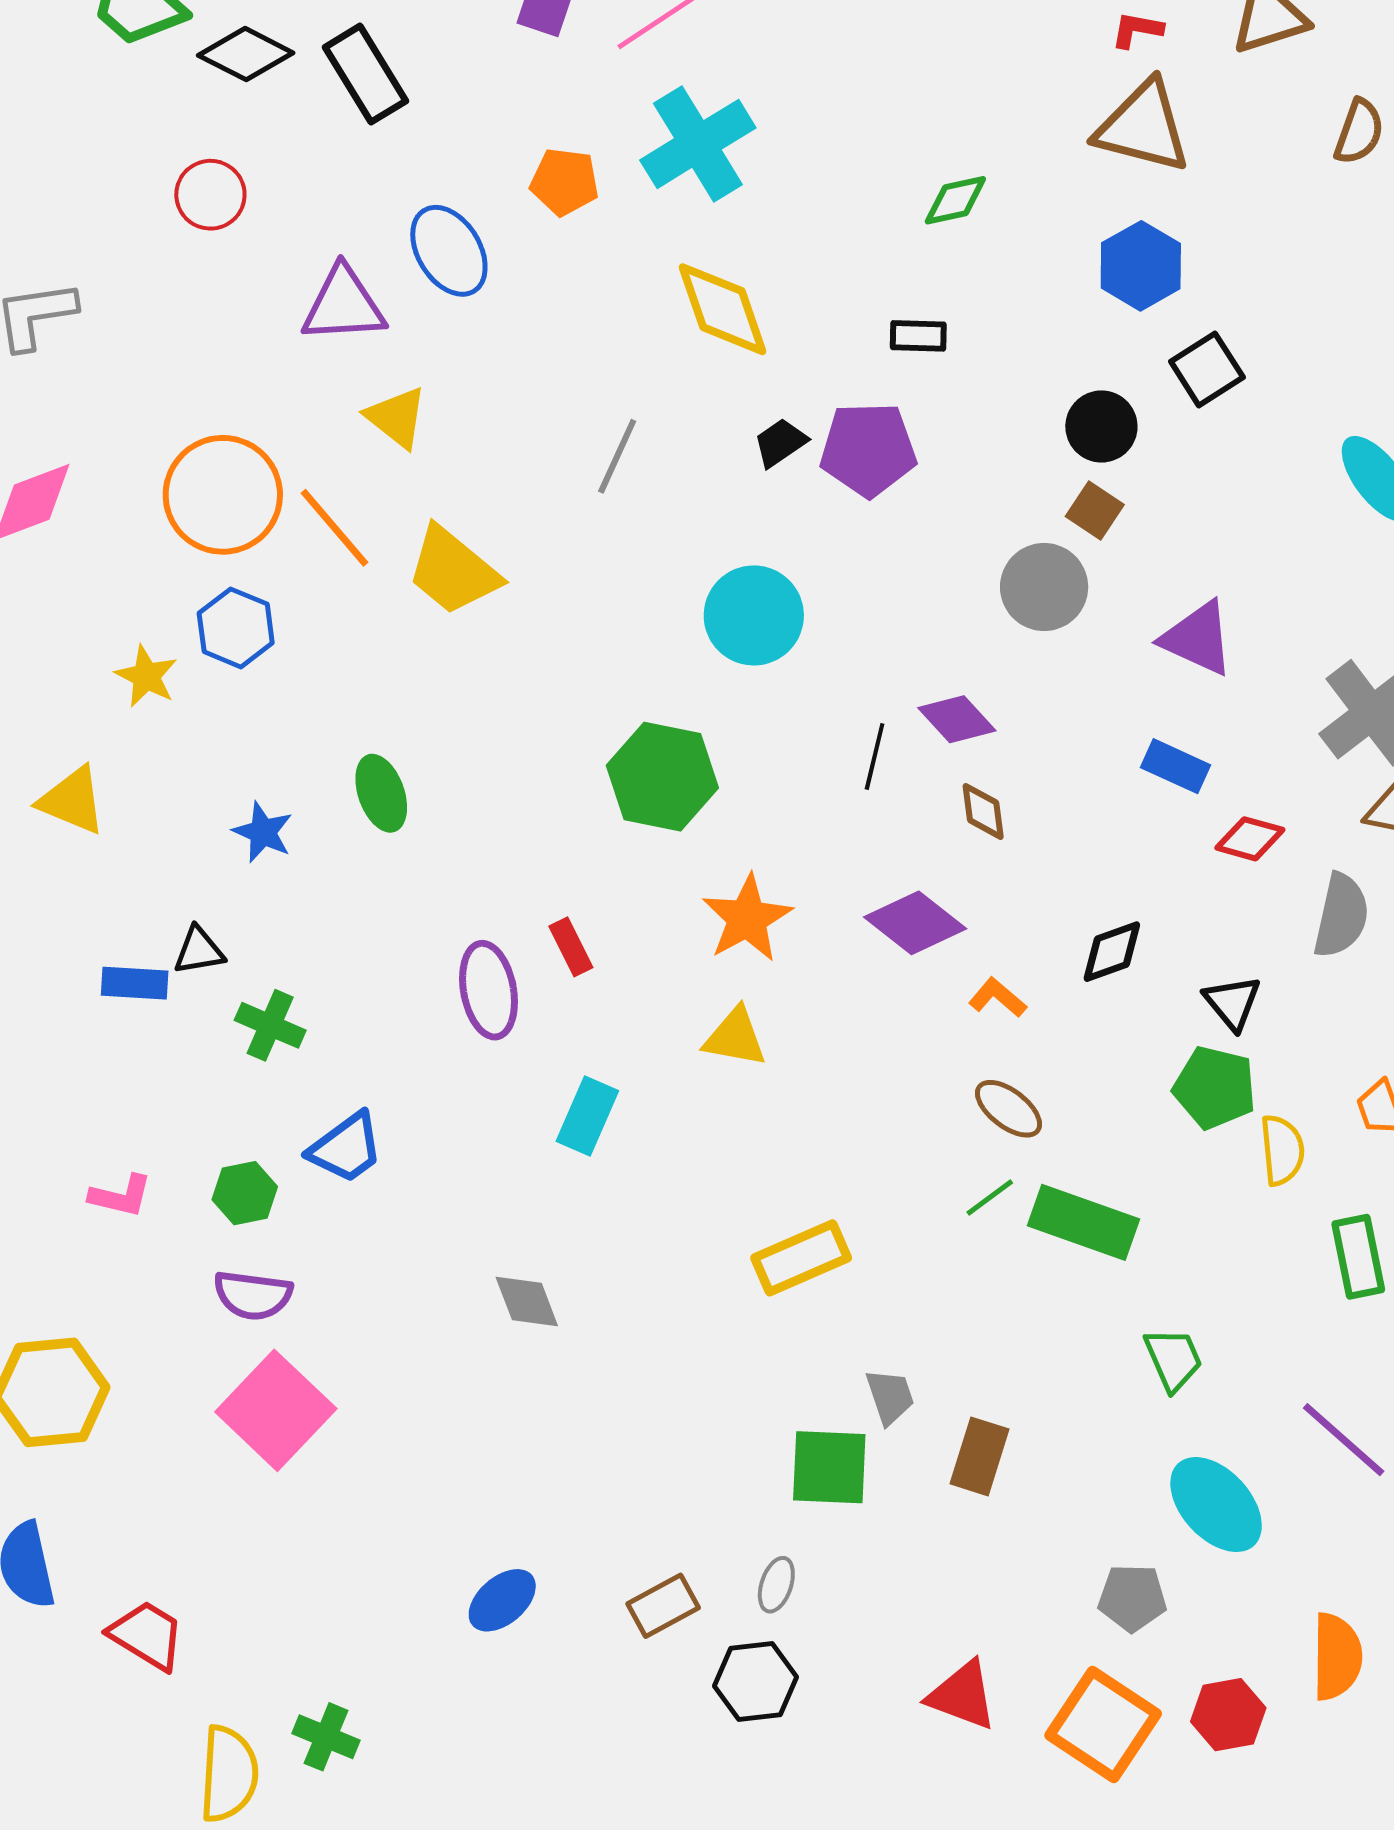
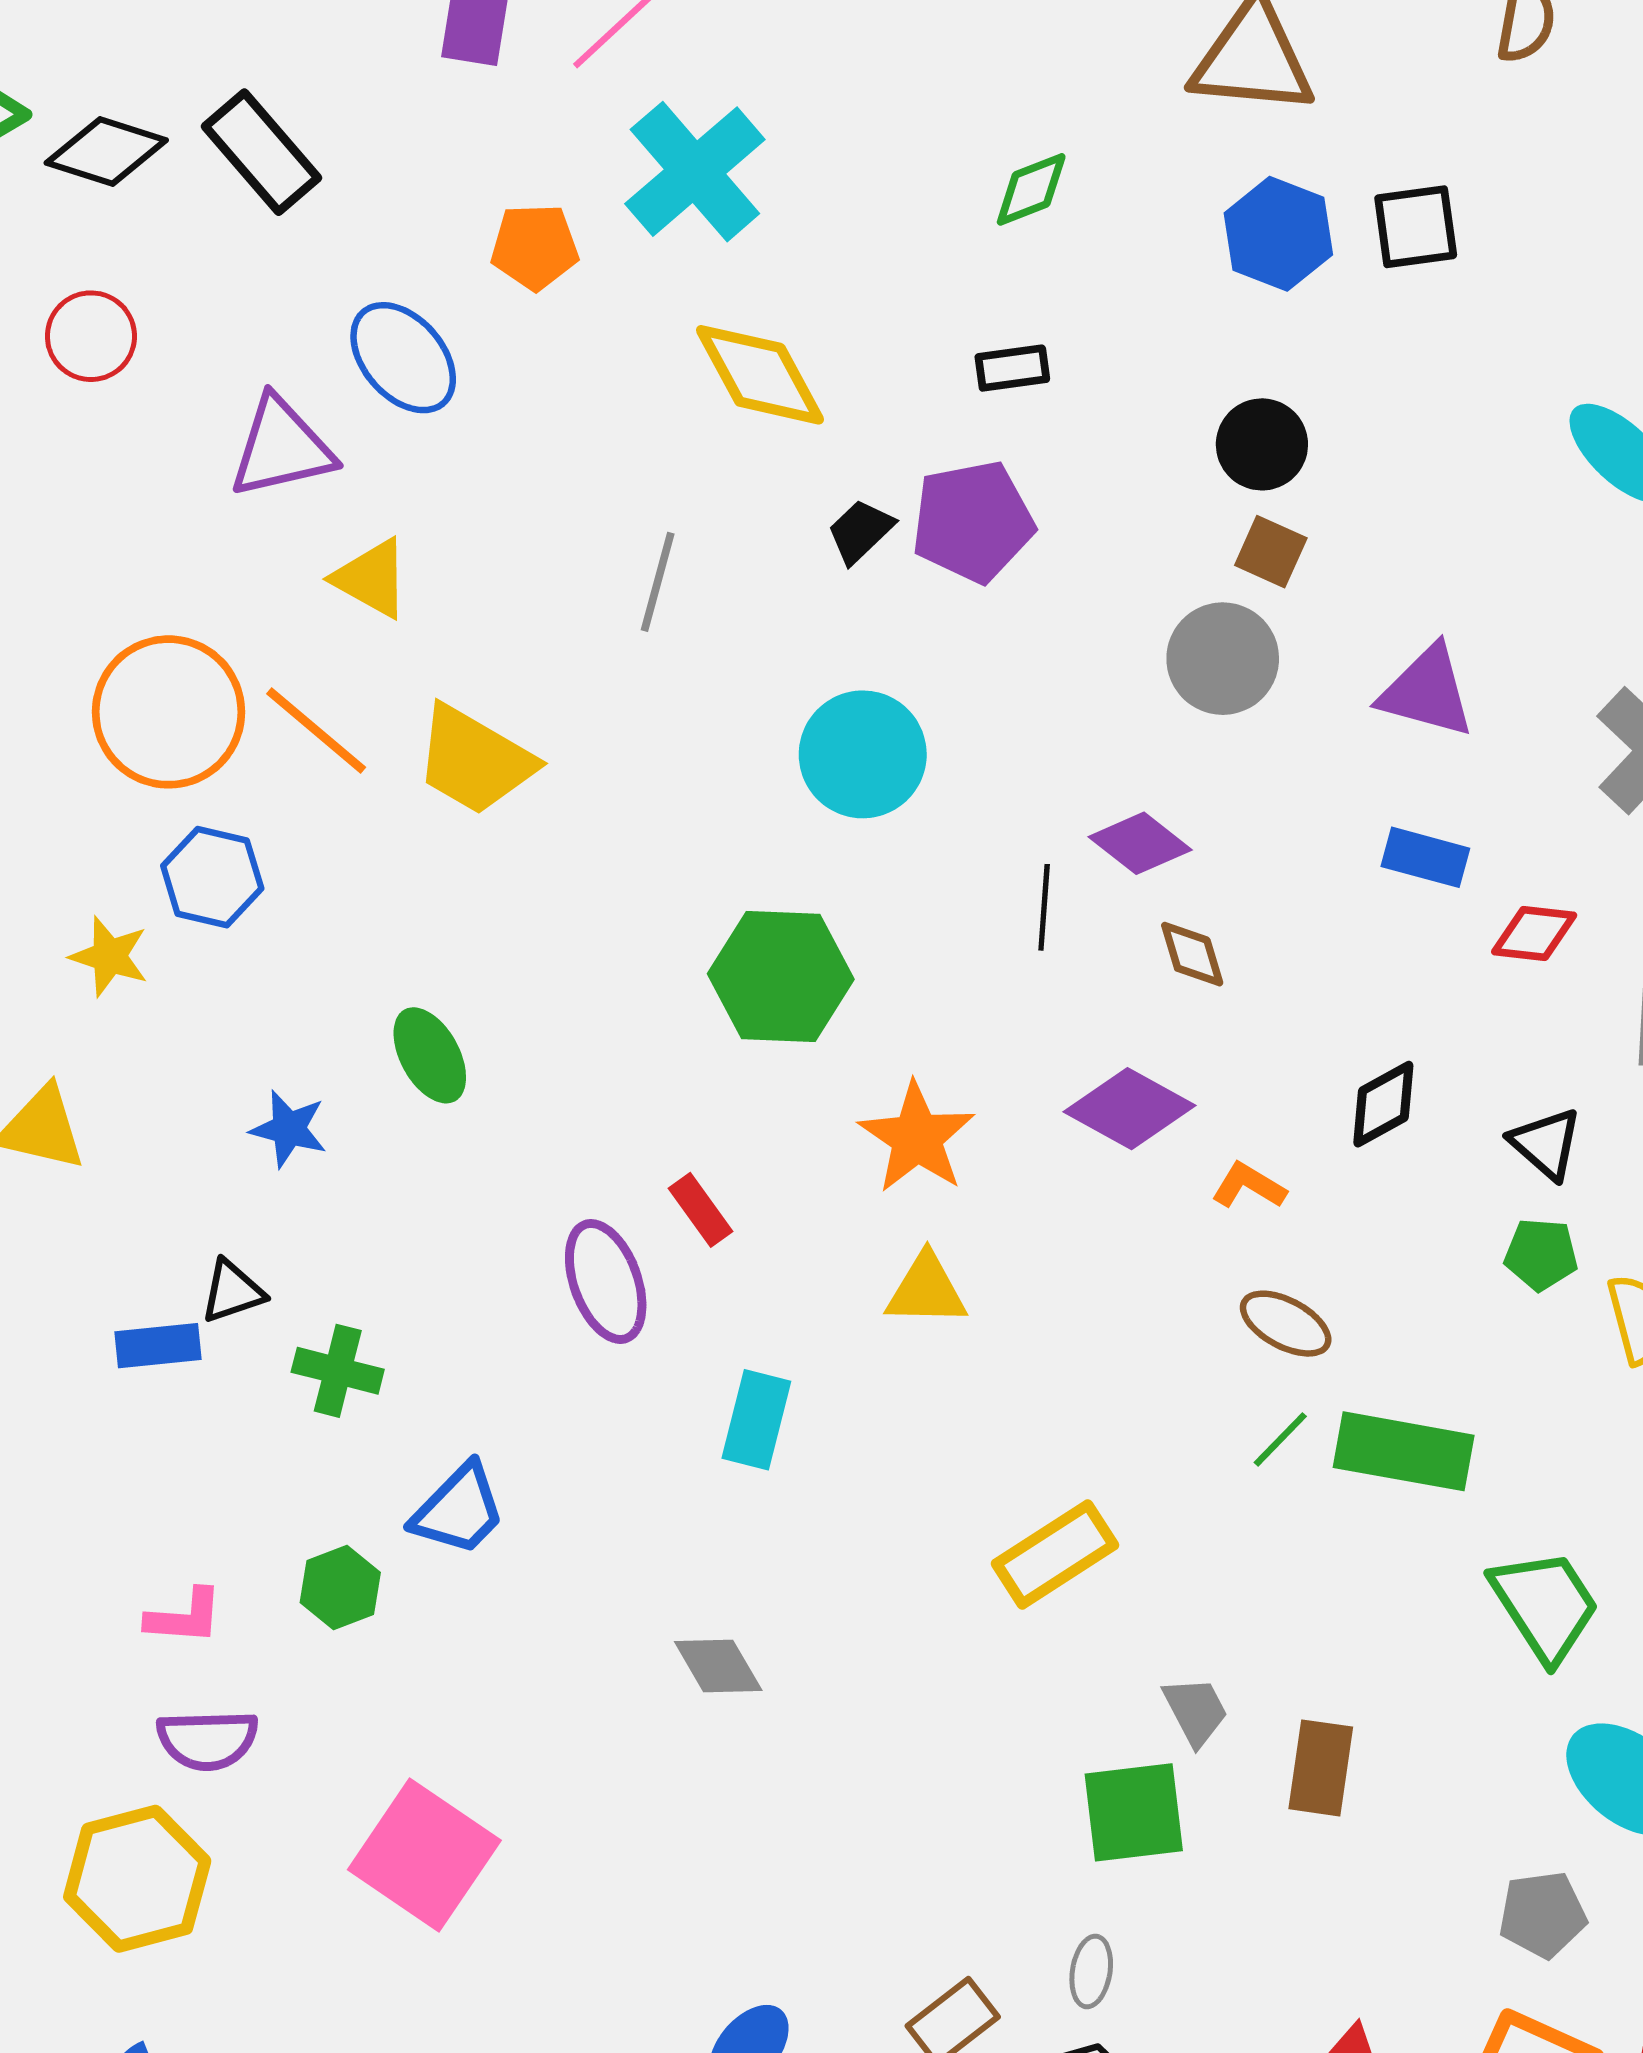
black square: (1207, 369) -> (1416, 227), moved, turned 34
green pentagon: (1215, 1088) -> (1541, 1254), size x0.7
purple semicircle: (253, 1295) -> (207, 1740), moved
green trapezoid: (1173, 1359) -> (1545, 1605), size x1.4

